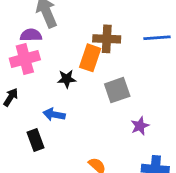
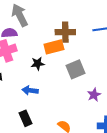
orange rectangle: (90, 58) -> (54, 47), turned 60
black rectangle: (36, 140) -> (25, 118), moved

